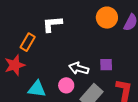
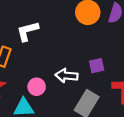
pink circle: (66, 85) -> (37, 87), moved

